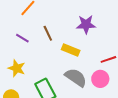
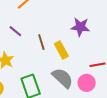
brown line: (48, 33) -> (41, 42), moved
yellow rectangle: (71, 50) -> (61, 50), turned 30

